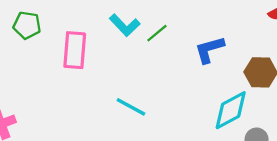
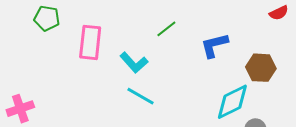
cyan L-shape: (125, 25) -> (134, 63), moved

